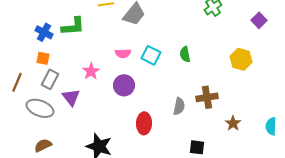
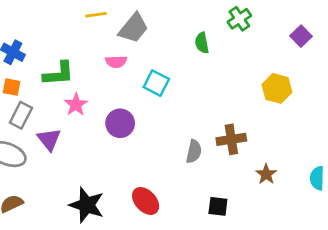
green L-shape: (73, 26) -> (58, 74), moved
pink semicircle: (123, 53) -> (116, 62), moved
green semicircle: (185, 54) -> (202, 43), moved
red ellipse: (144, 123) -> (146, 201), moved, turned -45

